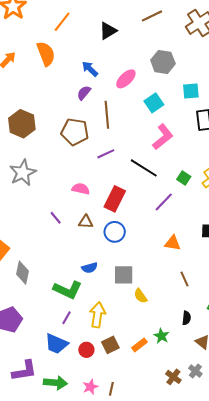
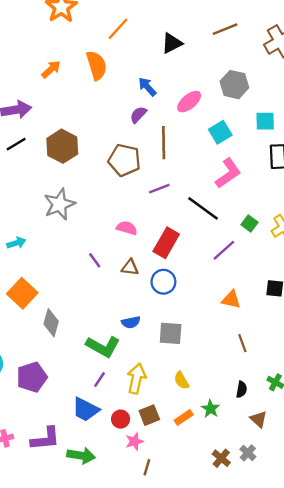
yellow semicircle: (141, 296) -> (181, 381), moved
pink star: (90, 387) -> (134, 441), moved

